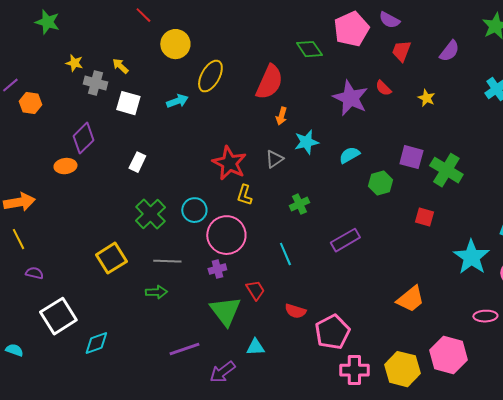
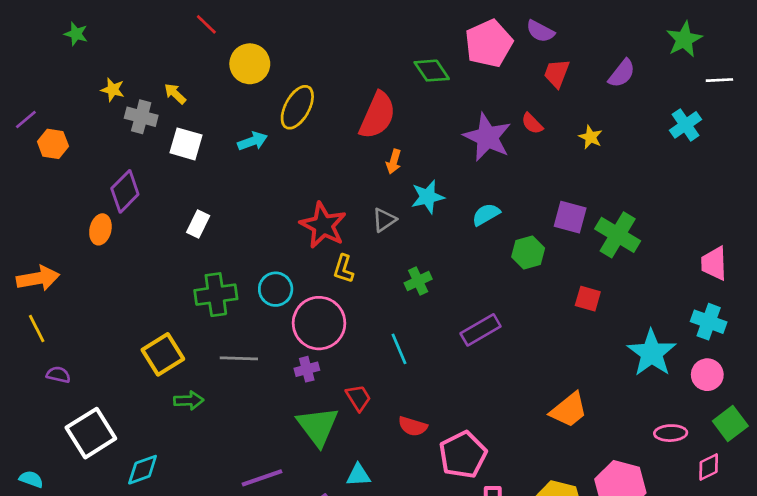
green star: (47, 22) -> (76, 34), size x0.7
orange ellipse: (65, 166) -> (100, 229), turned -70
green cross: (150, 214) -> (216, 295), turned 36
green arrow: (156, 292) -> (189, 400), moved

